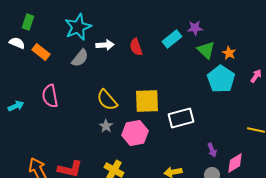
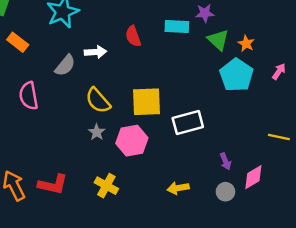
cyan rectangle: (172, 39) -> (177, 26), turned 42
white arrow: (105, 45) -> (95, 52), moved
gray semicircle: (80, 58) -> (65, 65), moved

